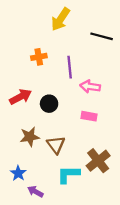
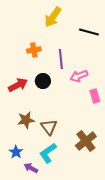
pink arrow: (90, 87) -> (79, 76), turned -30
black circle: (49, 104) -> (43, 81), moved
pink rectangle: (89, 116) -> (95, 96), moved, turned 64
cyan L-shape: (68, 174) -> (48, 153), moved, turned -35

